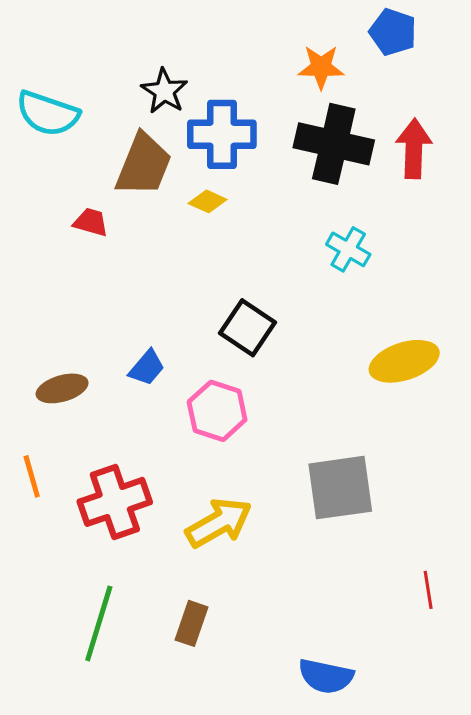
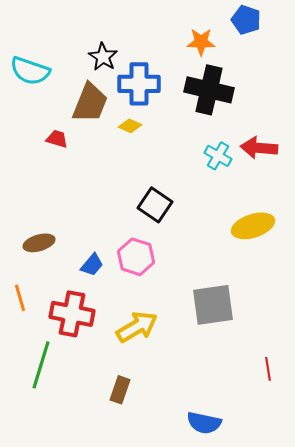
red arrow: (414, 149) -> (259, 148), moved, turned -87
blue trapezoid: (147, 368) -> (92, 265), moved
red cross: (115, 502) -> (72, 314), turned 30
green line: (99, 623) -> (41, 365), moved

